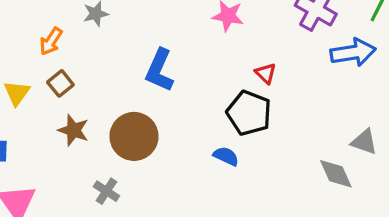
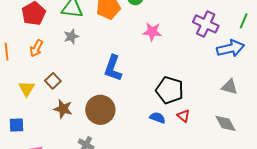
orange arrow: (51, 41) -> (36, 48), moved
red triangle: (266, 73) -> (183, 116), moved
gray triangle: (364, 142) -> (230, 87), moved

